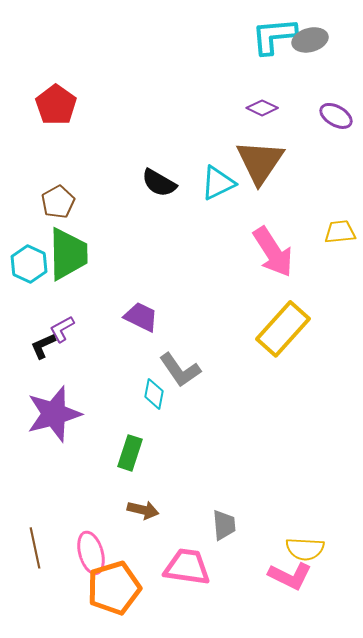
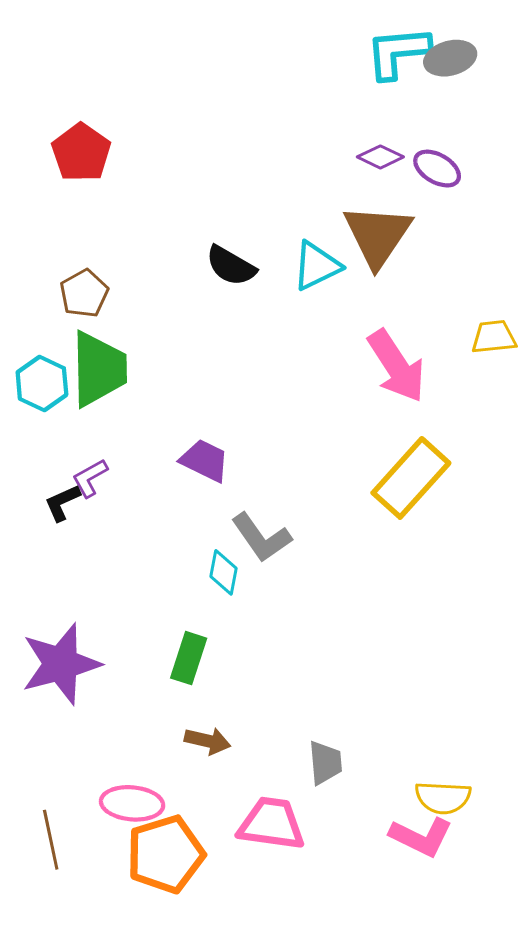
purple ellipse: (336, 116) -> (437, 169), moved
purple star: (54, 414) -> (61, 664), moved
brown line: (35, 548) -> (51, 840), moved
pink ellipse: (91, 553) -> (132, 803), turned -69

